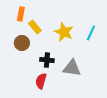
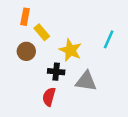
yellow star: (64, 32) -> (70, 50), moved

